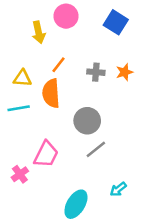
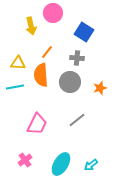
blue square: (116, 22) -> (84, 32), moved
orange star: (125, 72) -> (100, 88), moved
gray circle: (87, 121) -> (70, 82), moved
pink cross: (20, 174) -> (25, 160), moved
cyan arrow: (118, 189) -> (91, 165), moved

